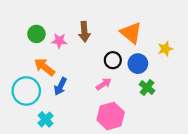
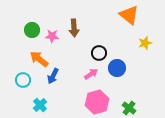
orange triangle: (131, 33) -> (129, 15), moved
blue circle: (138, 64) -> (117, 68), moved
green cross: (147, 88) -> (129, 108), moved
cyan circle: (26, 91) -> (23, 80), size x0.6

